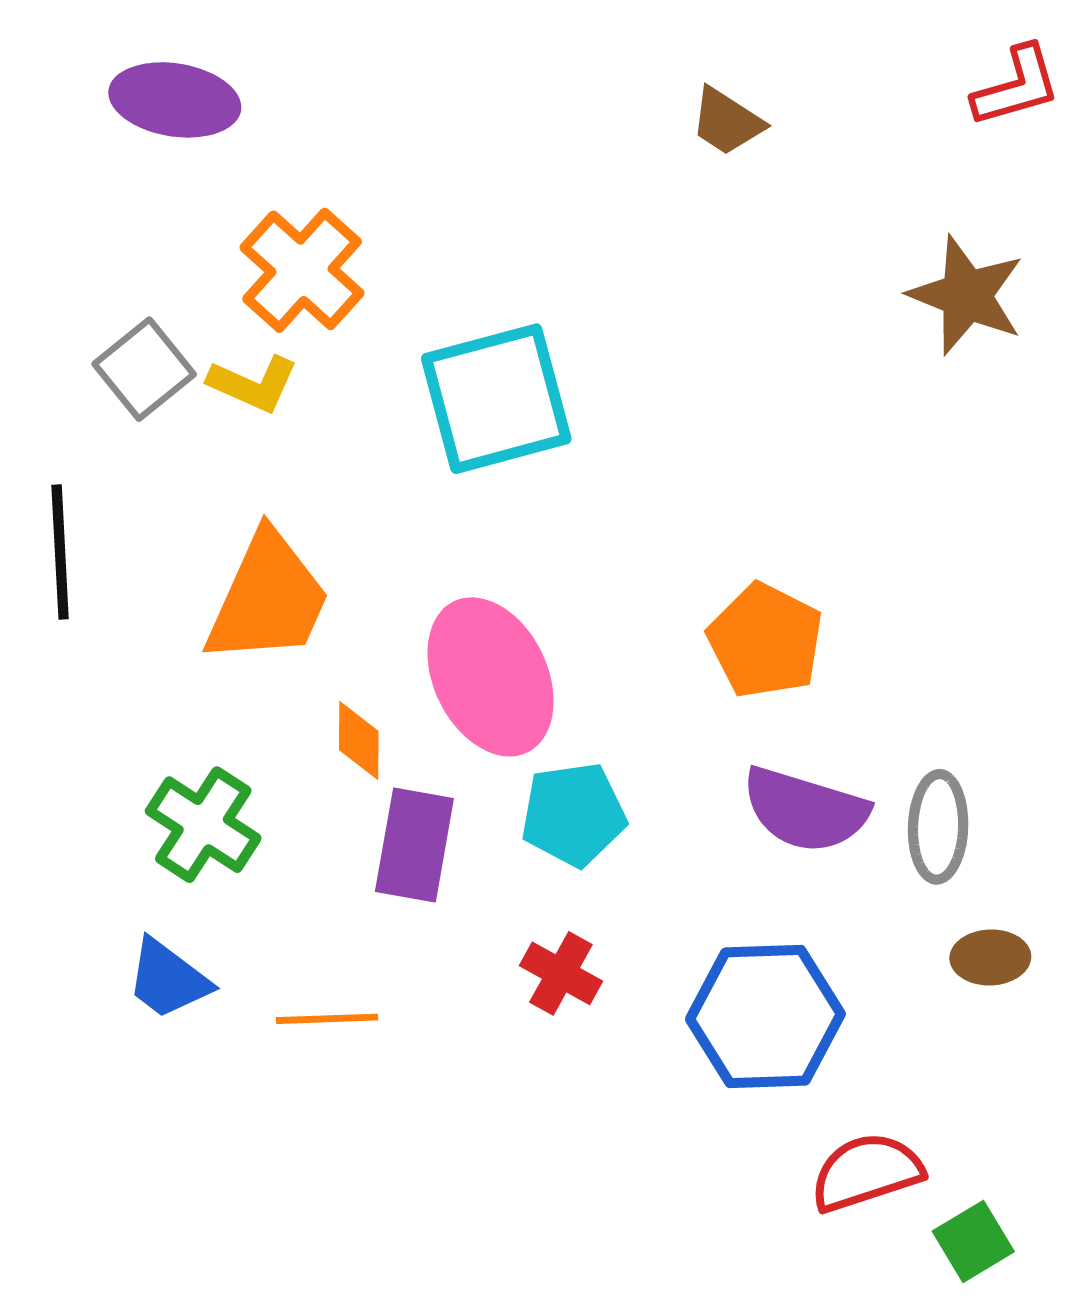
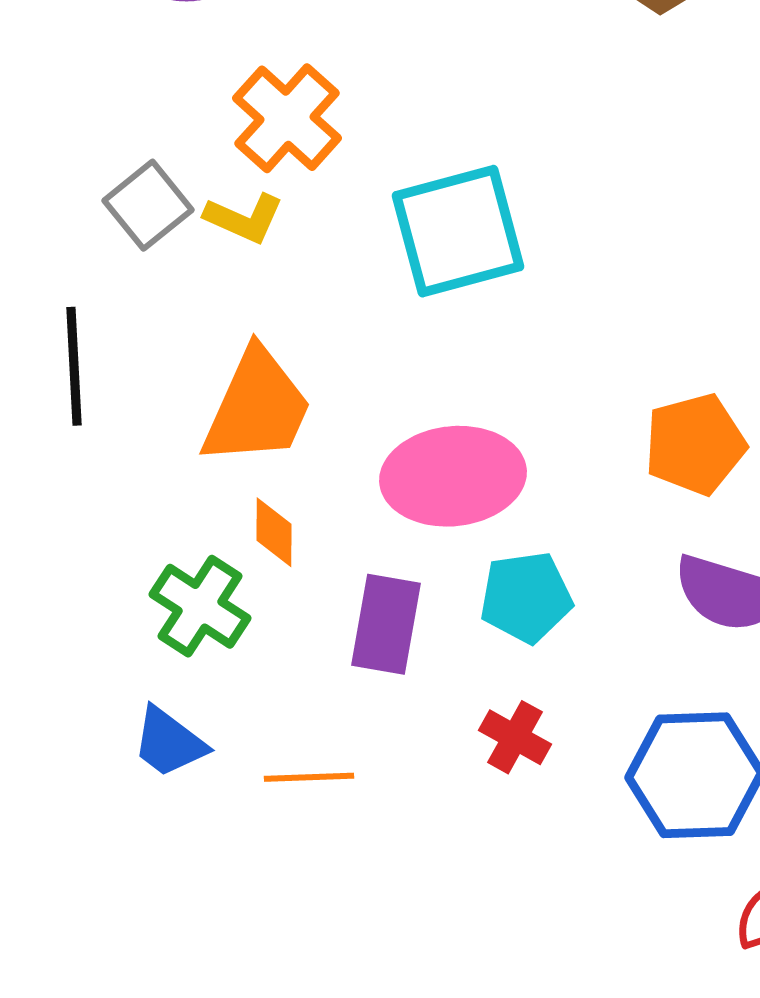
orange pentagon: (765, 641) -> (695, 444), turned 30
pink ellipse: (491, 677) -> (453, 476), turned -70
orange diamond: (359, 741) -> (274, 532), moved

